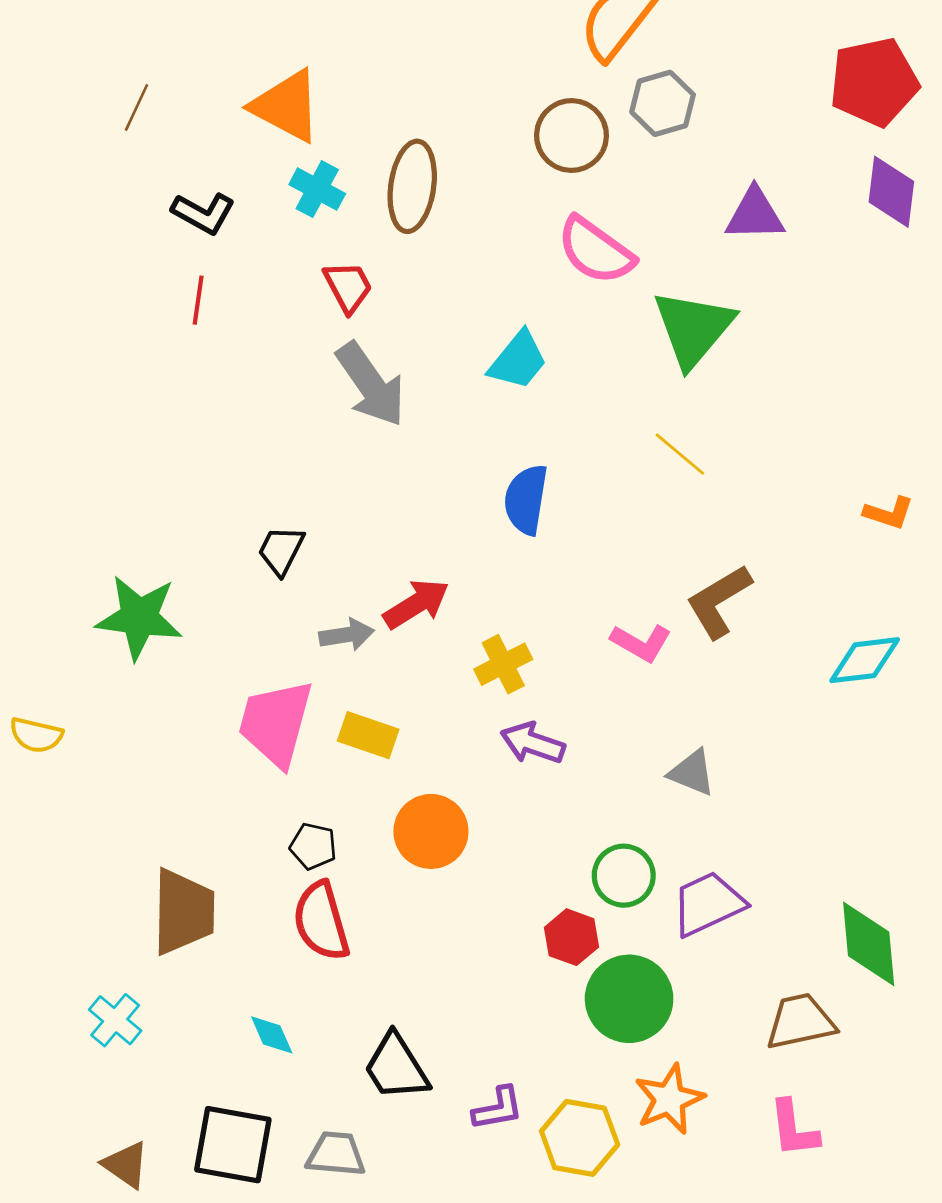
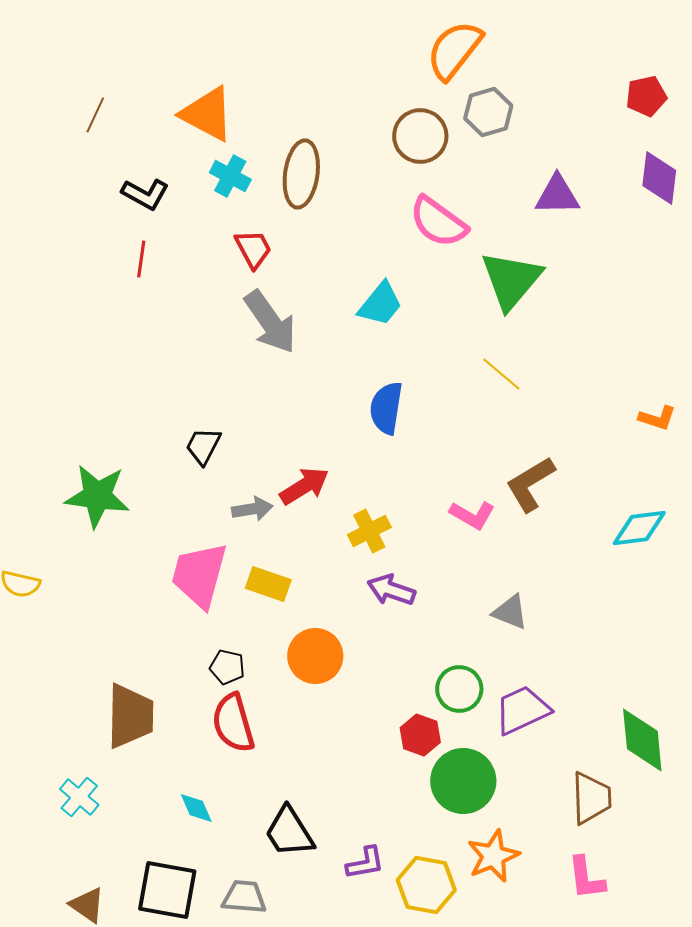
red pentagon: (874, 82) -> (646, 96), size x0.6
brown trapezoid: (800, 1022) -> (591, 798), turned 100

